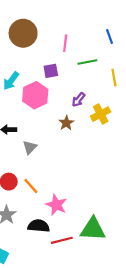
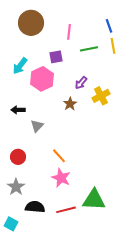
yellow line: (114, 78) -> (113, 46), moved
orange line: (31, 186) -> (59, 156), moved
black semicircle: (39, 226) -> (35, 207), moved

